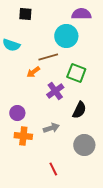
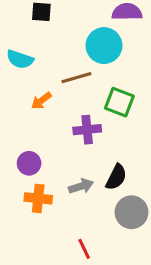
orange arrow: (33, 72) -> (41, 101), moved
purple cross: (55, 91) -> (87, 130), turned 30
black semicircle: (79, 110) -> (116, 177), moved

